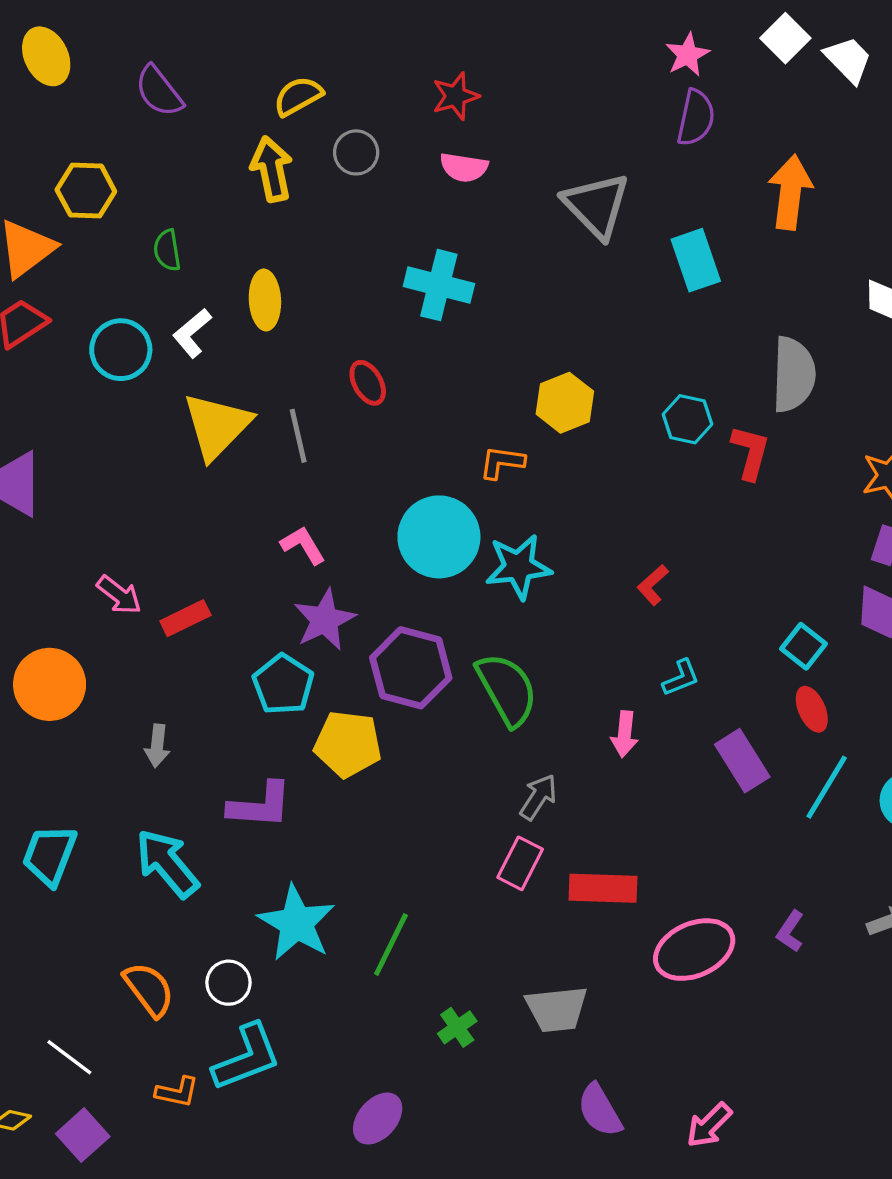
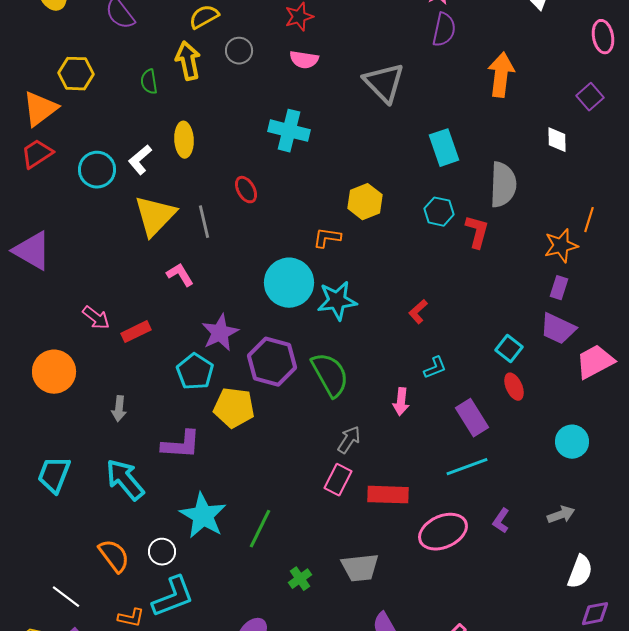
green semicircle: (167, 250) -> (149, 82), moved
cyan rectangle: (696, 260) -> (444, 148), moved
pink L-shape: (303, 545) -> (180, 275), moved
cyan line: (827, 787) -> (467, 467), moved, turned 39

